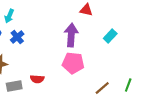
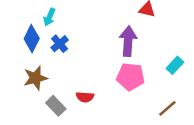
cyan rectangle: (110, 36) -> (175, 65), moved
gray rectangle: (14, 86) -> (56, 106), turned 56

